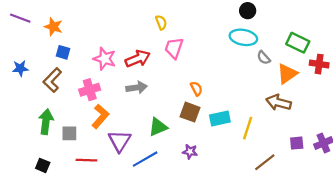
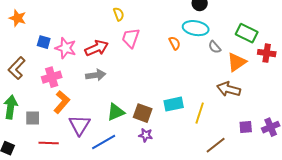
blue square: (63, 52) -> (44, 42), moved
orange semicircle: (196, 89) -> (175, 43), moved
brown square: (190, 112) -> (143, 113), moved

